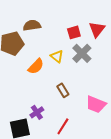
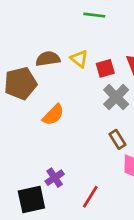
yellow triangle: (57, 56) -> (79, 59), moved
brown rectangle: (63, 90) -> (118, 139), moved

